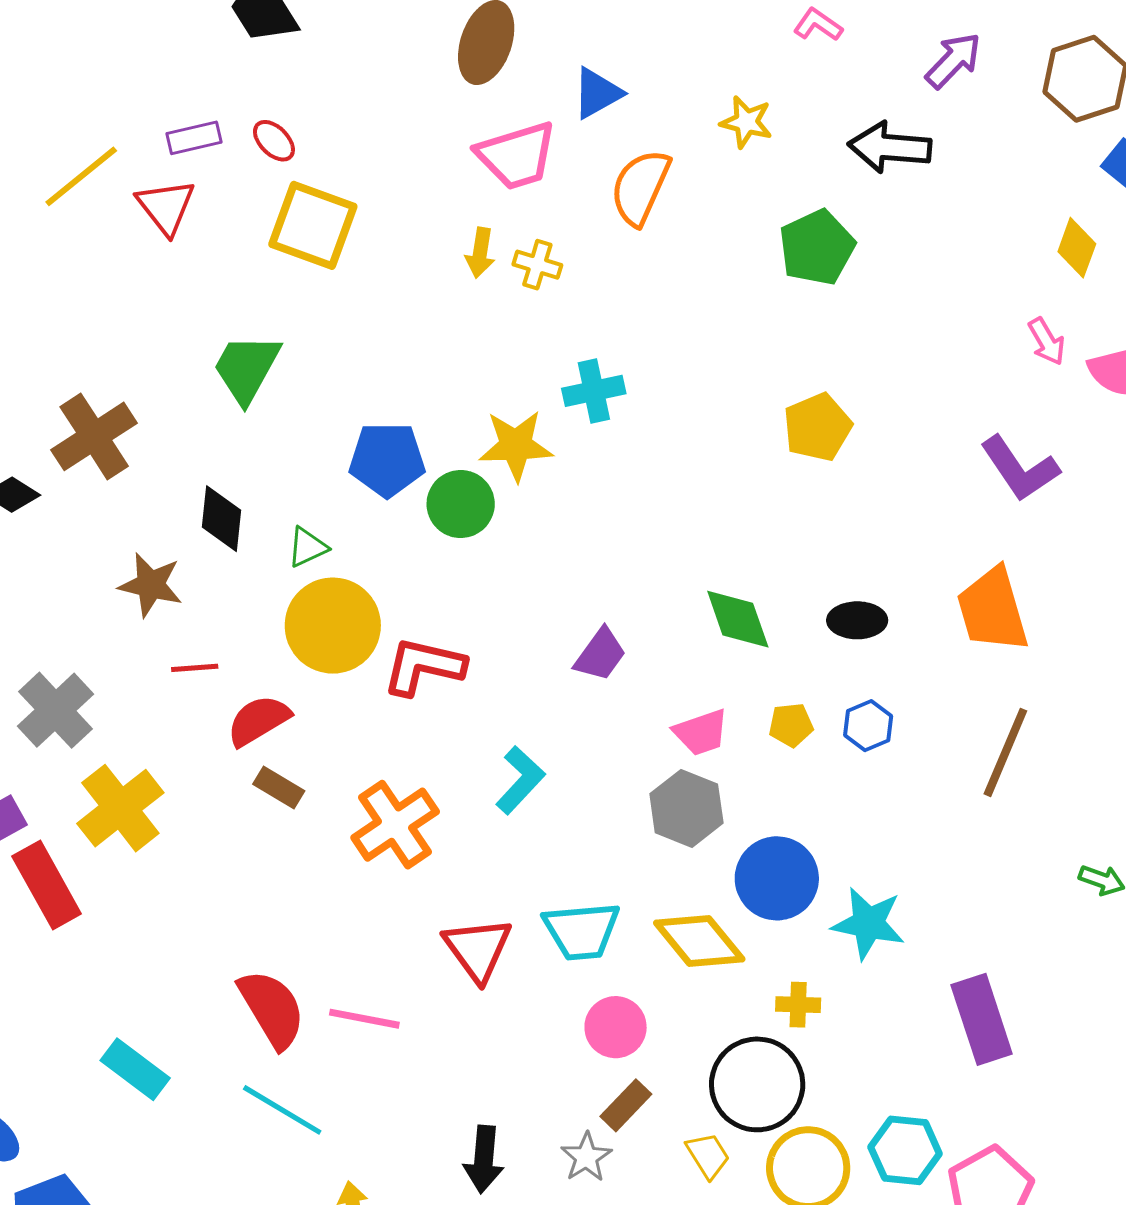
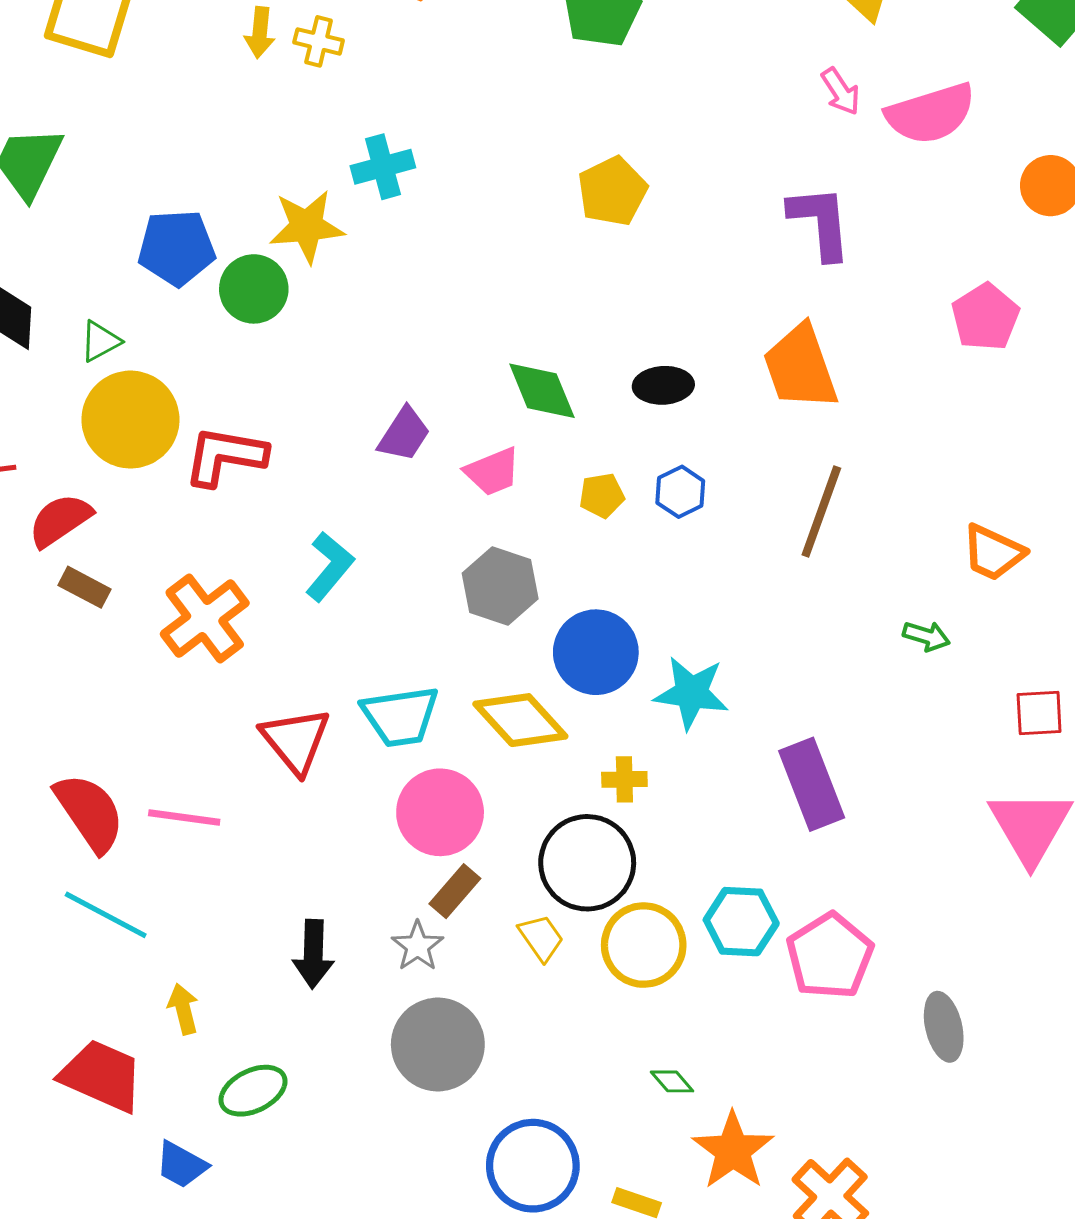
purple L-shape: (1020, 469) -> (820, 222), turned -148
pink trapezoid: (701, 732) -> (493, 472), moved
pink circle: (616, 1027) -> (440, 812), size x1.4

